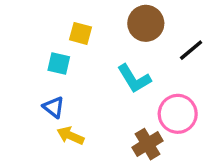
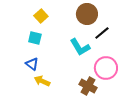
yellow square: (80, 33) -> (41, 16), moved, turned 32
black line: (191, 50) -> (102, 33), moved
brown cross: (148, 144) -> (88, 86), turned -30

